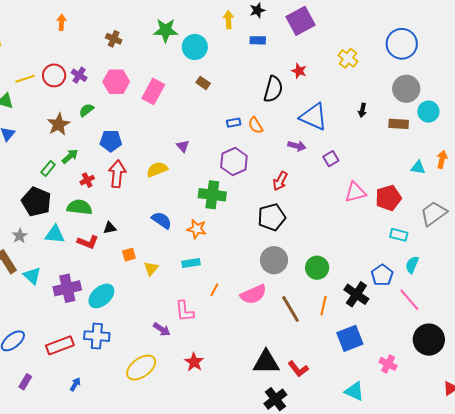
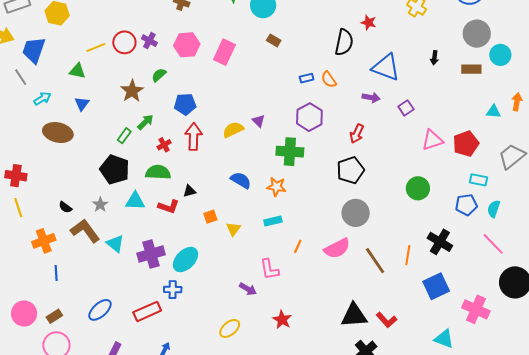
purple triangle: (183, 146) -> (259, 121), moved
green circle: (317, 268) -> (418, 188), moved
blue pentagon: (382, 275) -> (466, 205), moved, turned 30
blue cross: (97, 336) -> (173, 290), moved, size x0.7
pink cross: (388, 364) -> (476, 309), size x1.5
yellow ellipse: (141, 368) -> (230, 328), size x0.7

